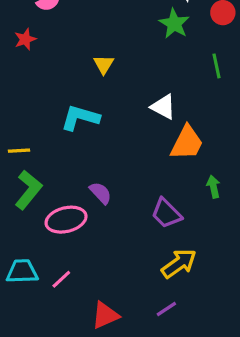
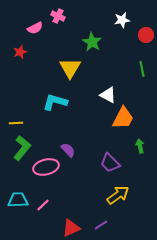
green star: (174, 24) -> (92, 42), moved
yellow triangle: (104, 64) -> (70, 68), size x1.6
purple line: (166, 309) -> (101, 225), moved

